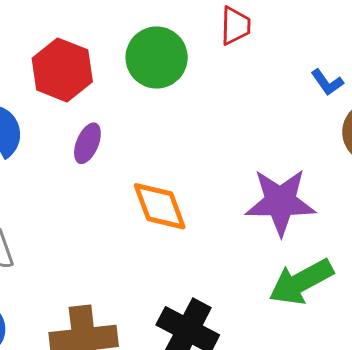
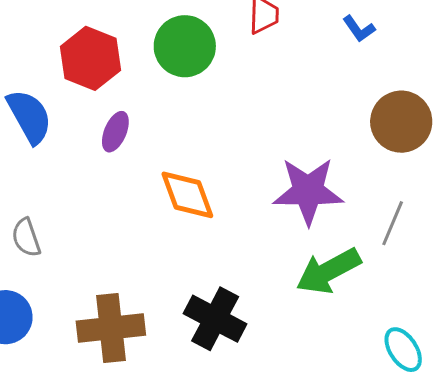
blue L-shape: (327, 82) -> (359, 29), moved

